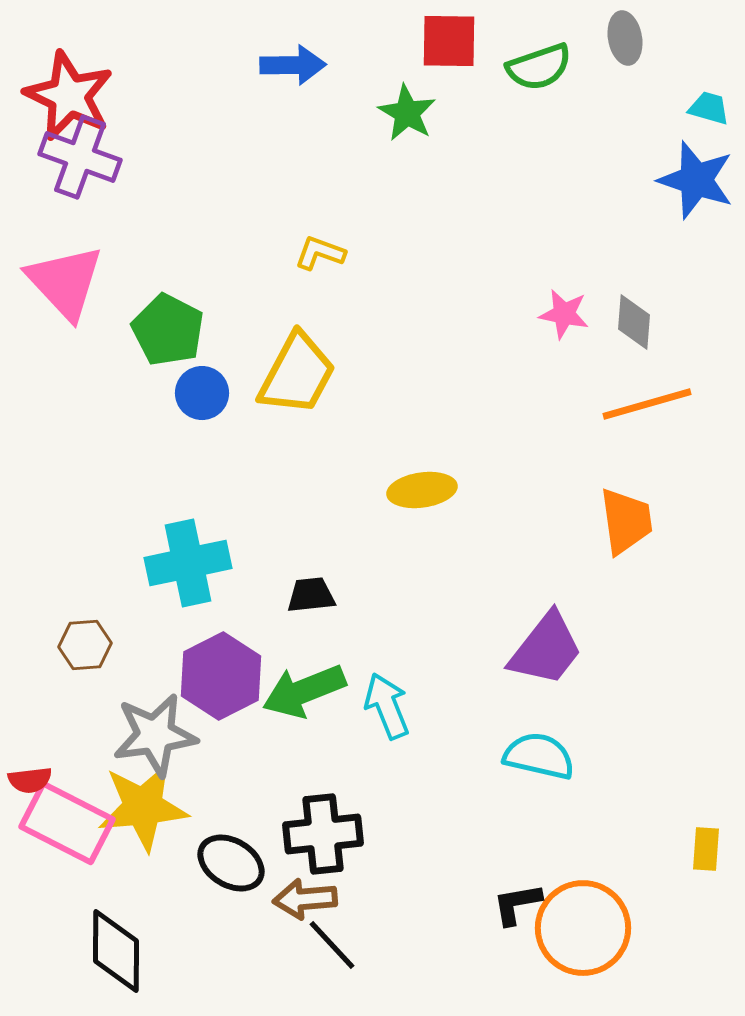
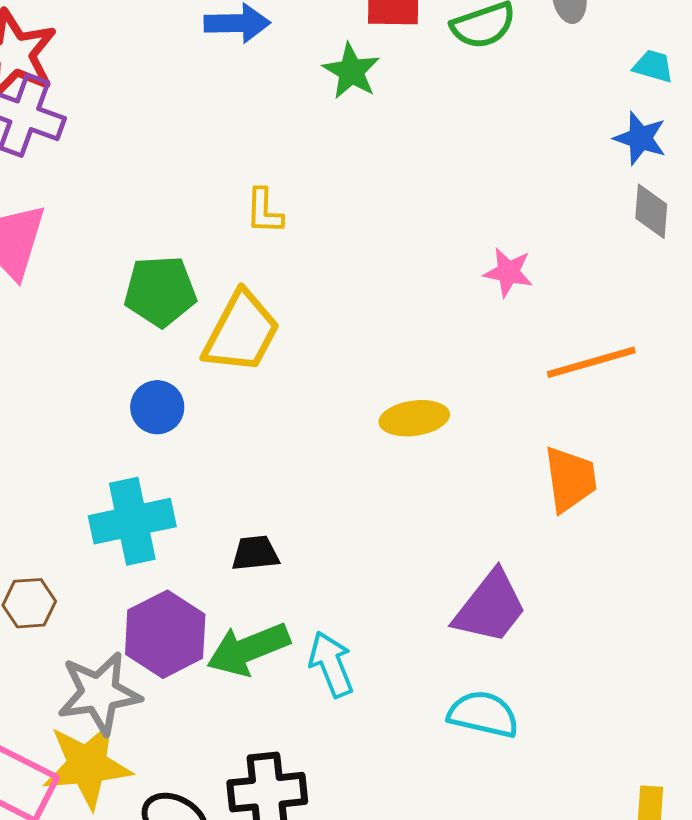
blue star: (696, 180) -> (640, 138), size x0.7
yellow L-shape: (320, 253) -> (264, 211), turned -108
gray diamond: (634, 322) -> (651, 211), moved
green pentagon: (168, 330) -> (160, 291), moved, turned -30
blue circle: (202, 393) -> (157, 407), moved
yellow ellipse: (422, 490) -> (414, 418), moved

